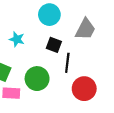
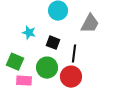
black square: (54, 45) -> (53, 43), moved
red circle: (84, 89) -> (71, 77), moved

